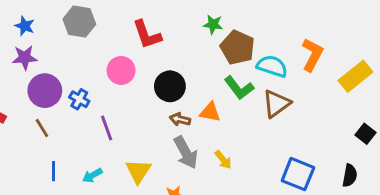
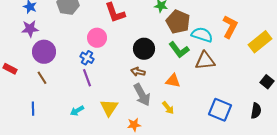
black circle: (170, 86) -> (144, 49), moved
blue cross: (79, 99) -> (87, 58), moved
brown triangle: (276, 104) -> (205, 61), turned 30
orange triangle: (210, 112) -> (173, 81), moved
yellow arrow: (223, 160) -> (168, 108), moved
blue line: (53, 171) -> (33, 109), moved

